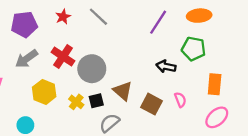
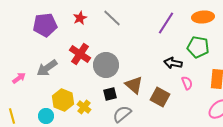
gray arrow: (26, 59) -> (47, 68), moved
yellow hexagon: (44, 92) -> (63, 100), moved
pink semicircle: (180, 100) -> (187, 83), moved
yellow cross: (76, 102) -> (84, 107), moved

